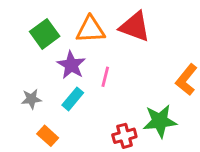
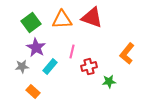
purple star: (71, 65) -> (36, 48), moved
green star: (160, 121) -> (109, 82), size x0.6
red cross: (124, 136) -> (89, 67), moved

